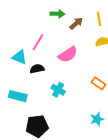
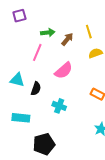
pink line: (38, 42) -> (37, 52), moved
black semicircle: (37, 69) -> (36, 89), turned 128

